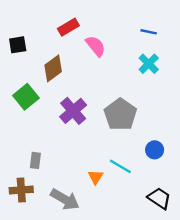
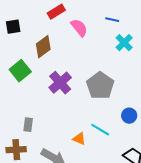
blue line: (149, 32) -> (112, 20), moved
orange triangle: (96, 177) -> (79, 139), turned -40

